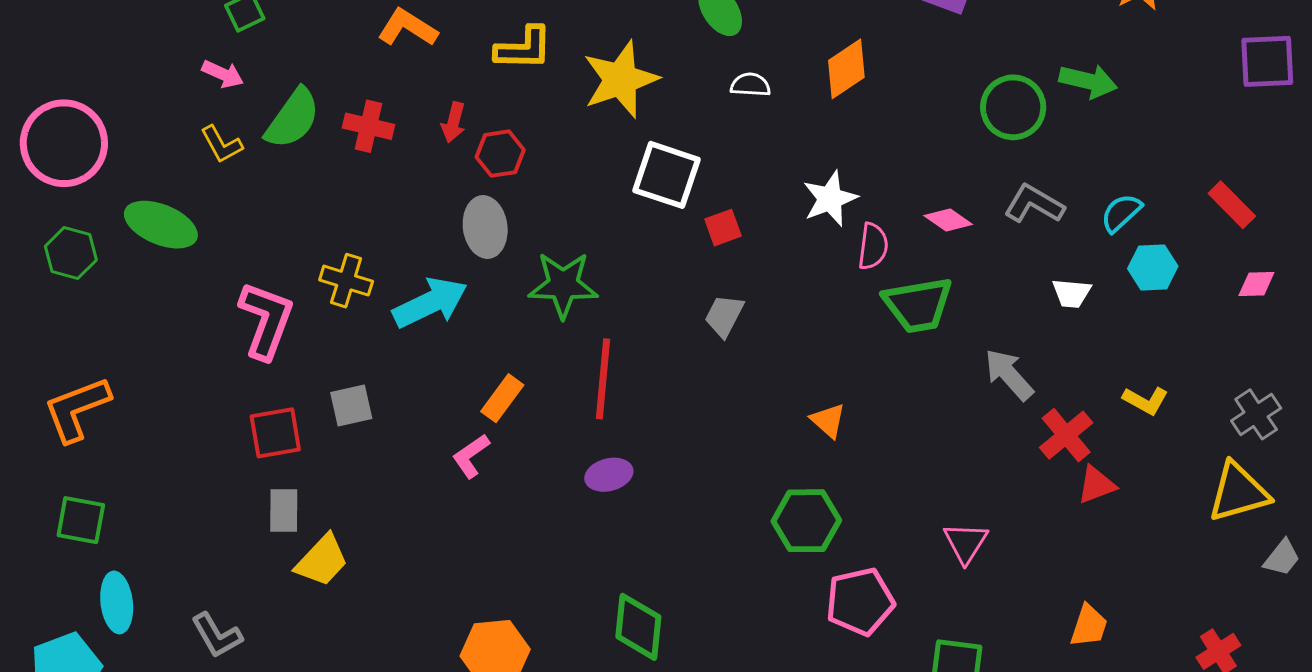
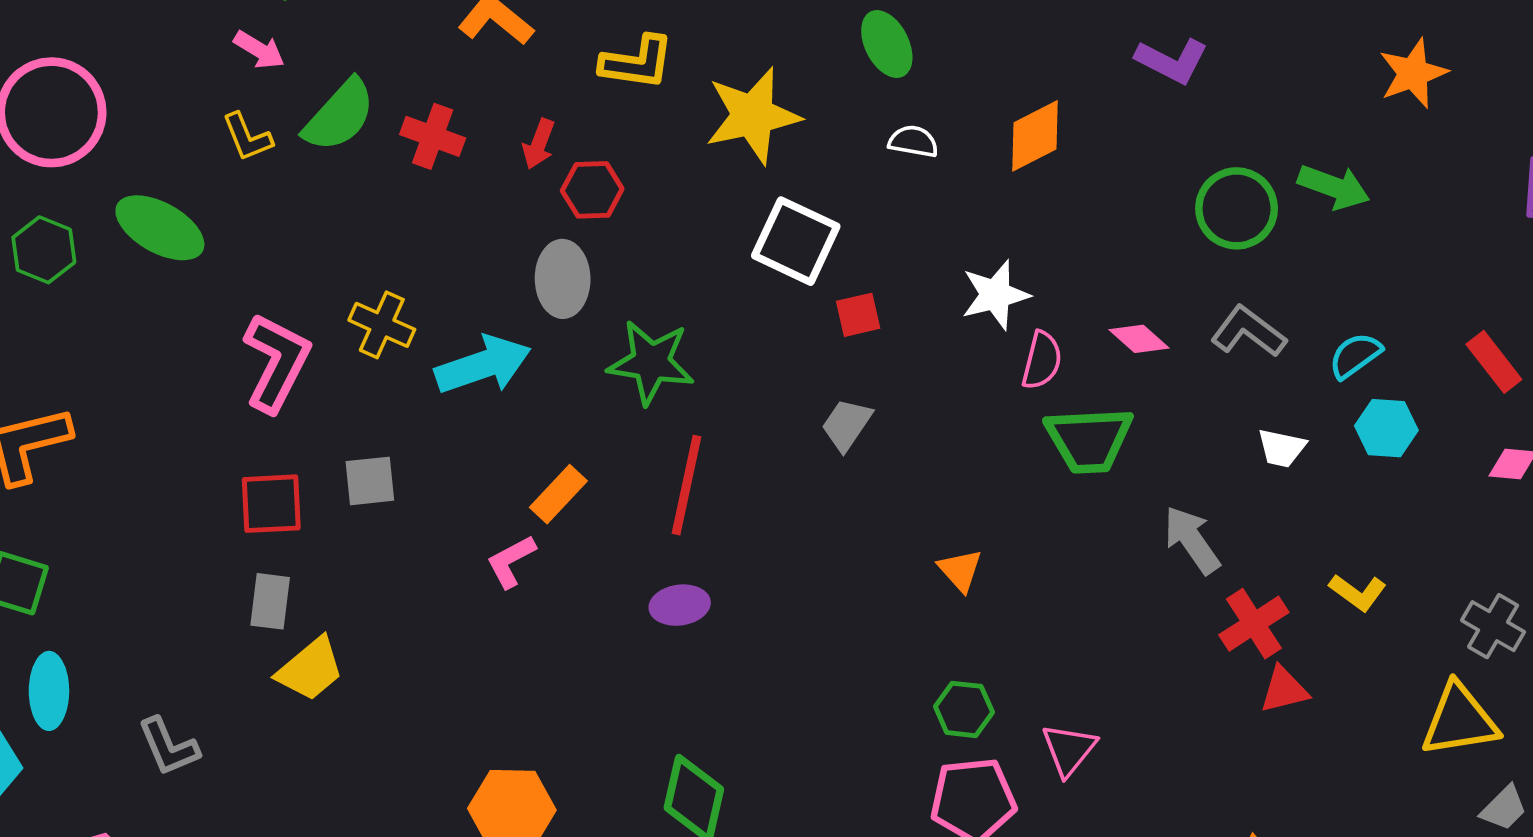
gray cross: (1256, 414) -> (1493, 626), turned -33
green hexagon: (806, 521) -> (964, 709), moved, size x0.7
pink triangle: (966, 543) -> (1069, 750), moved

